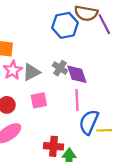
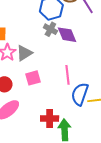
gray cross: (60, 68) -> (50, 29), moved
purple diamond: (77, 74) -> (67, 35), moved

